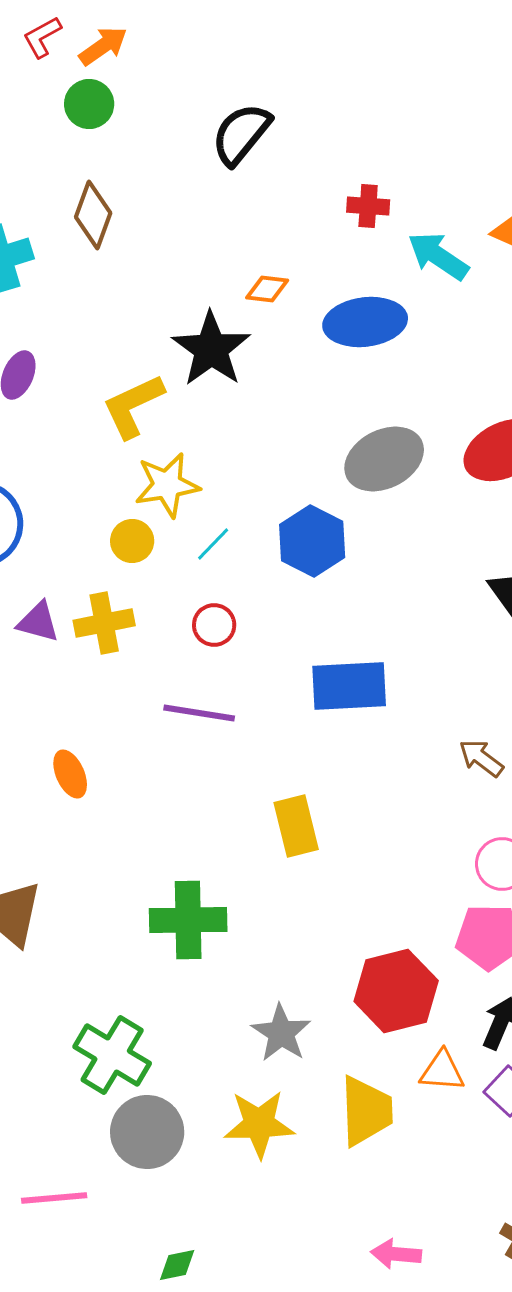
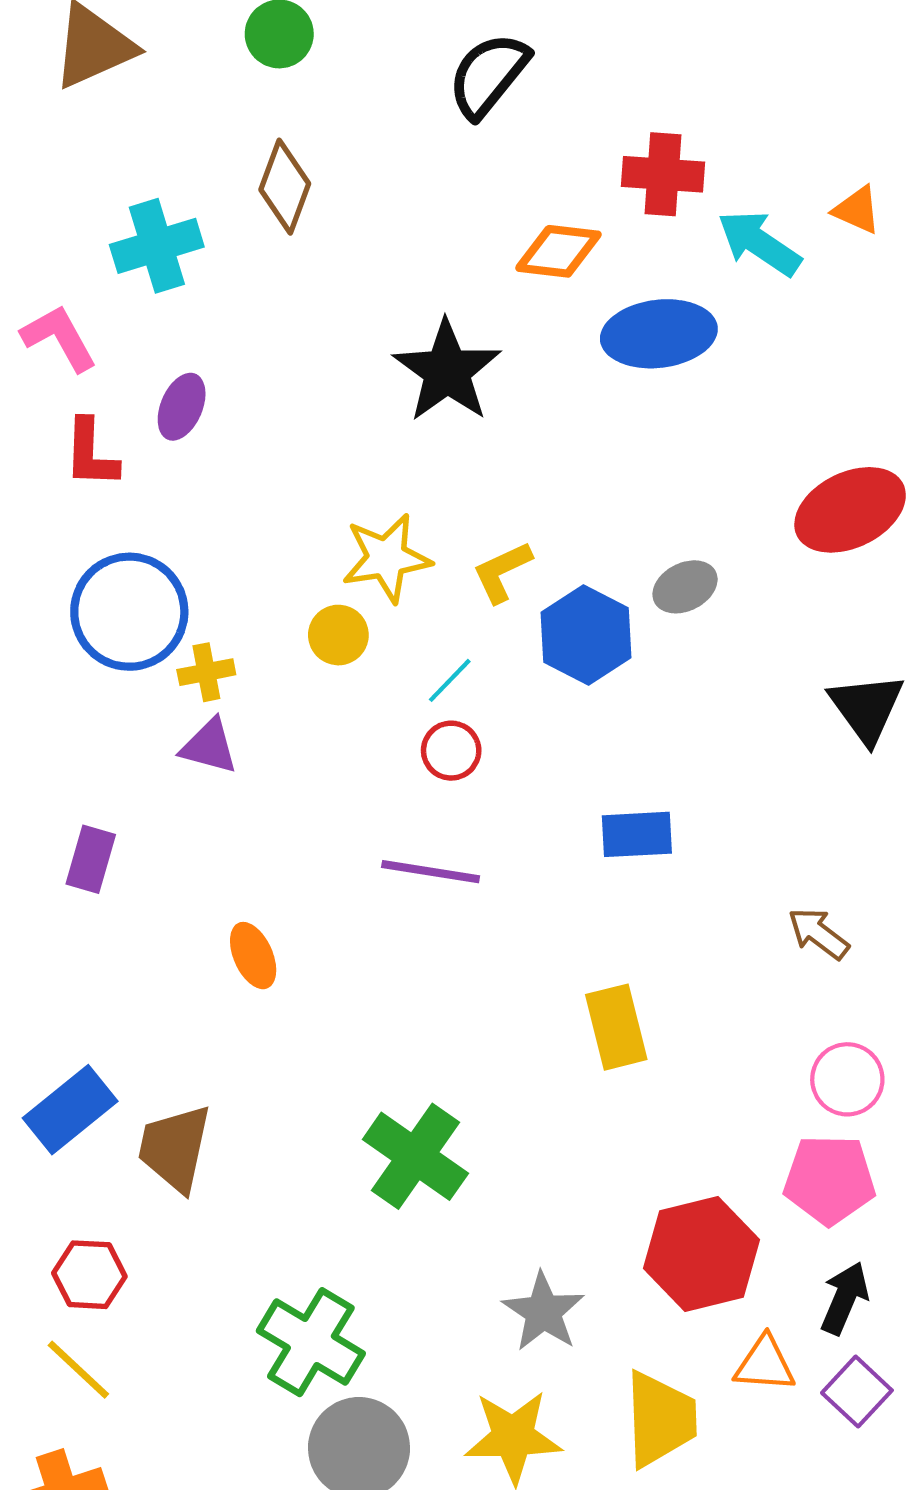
red cross: (368, 206) -> (663, 174), size x1.4
orange diamond: (267, 289) -> (558, 251), moved, size x1.4
yellow L-shape: (133, 406) -> (502, 572), moved, size x0.7
gray ellipse: (384, 459) -> (685, 587), moved, size x0.6
cyan line: (213, 544) -> (450, 680), moved
yellow cross: (104, 623) -> (206, 672), moved, size x0.7
blue rectangle: (349, 686) -> (637, 834), size x0.7
yellow rectangle: (296, 826) -> (616, 1027), moved
green cross: (188, 920) -> (415, 1156), turned 36

